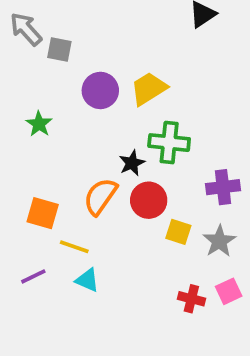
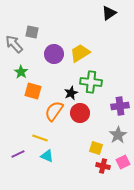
gray arrow: (26, 29) -> (14, 44), moved
orange square: (43, 213) -> (33, 91), moved
yellow square: (178, 232) -> (96, 148), moved

